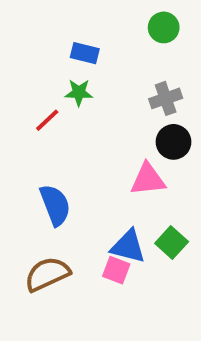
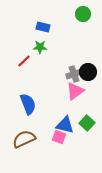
gray cross: (166, 98) -> (74, 74), moved
pink triangle: (148, 179) -> (75, 91), turned -30

